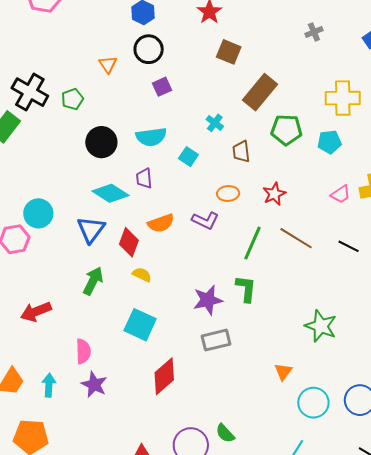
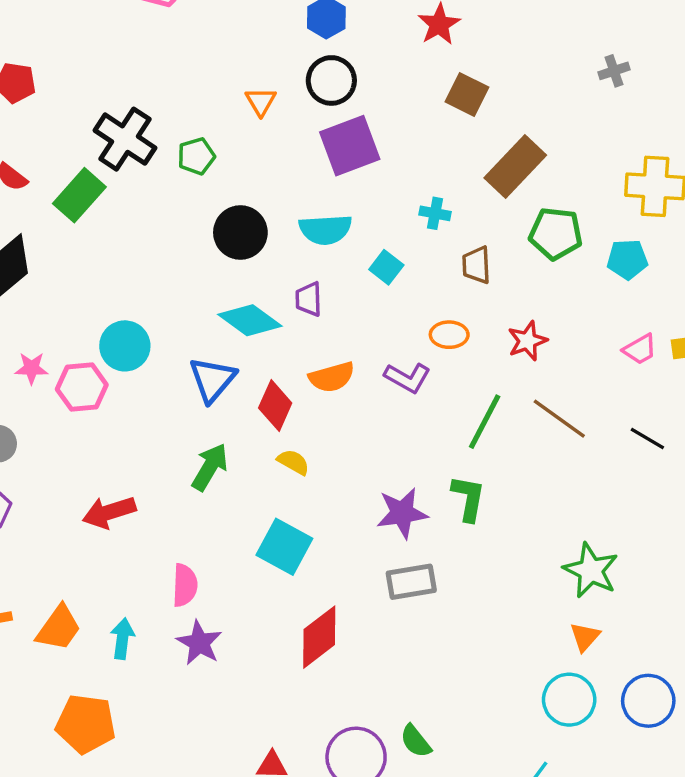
purple square: (162, 87) -> (350, 146), size x1.8
cyan cross: (215, 123) -> (435, 213), turned -30
orange triangle: (283, 372) -> (585, 637), moved

